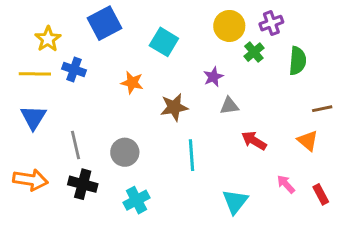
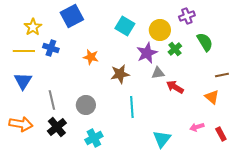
yellow circle: (229, 26) -> (160, 30), moved
cyan square: (164, 42) -> (125, 26), moved
green cross: (254, 52) -> (175, 49), moved
green semicircle: (297, 61) -> (205, 42), turned -36
purple star: (213, 77) -> (147, 53), size x1.5
red arrow: (254, 141) -> (175, 87), moved
black cross: (83, 184) -> (57, 127), turned 36
pink arrow: (286, 184) -> (197, 127), turned -64

